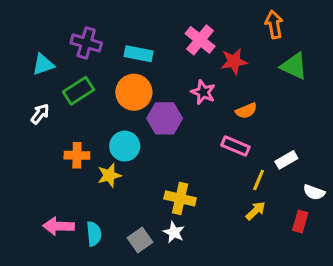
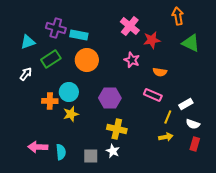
cyan rectangle: (139, 54) -> (79, 35), moved
orange semicircle: (246, 111) -> (160, 72), turned 32
purple hexagon: (165, 118) -> (110, 98), moved
cyan circle: (125, 146) -> (69, 92), moved
white semicircle: (314, 192) -> (193, 124), moved
yellow arrow: (256, 211) -> (166, 137), turned 32
gray square: (140, 240) -> (91, 156), turned 35

